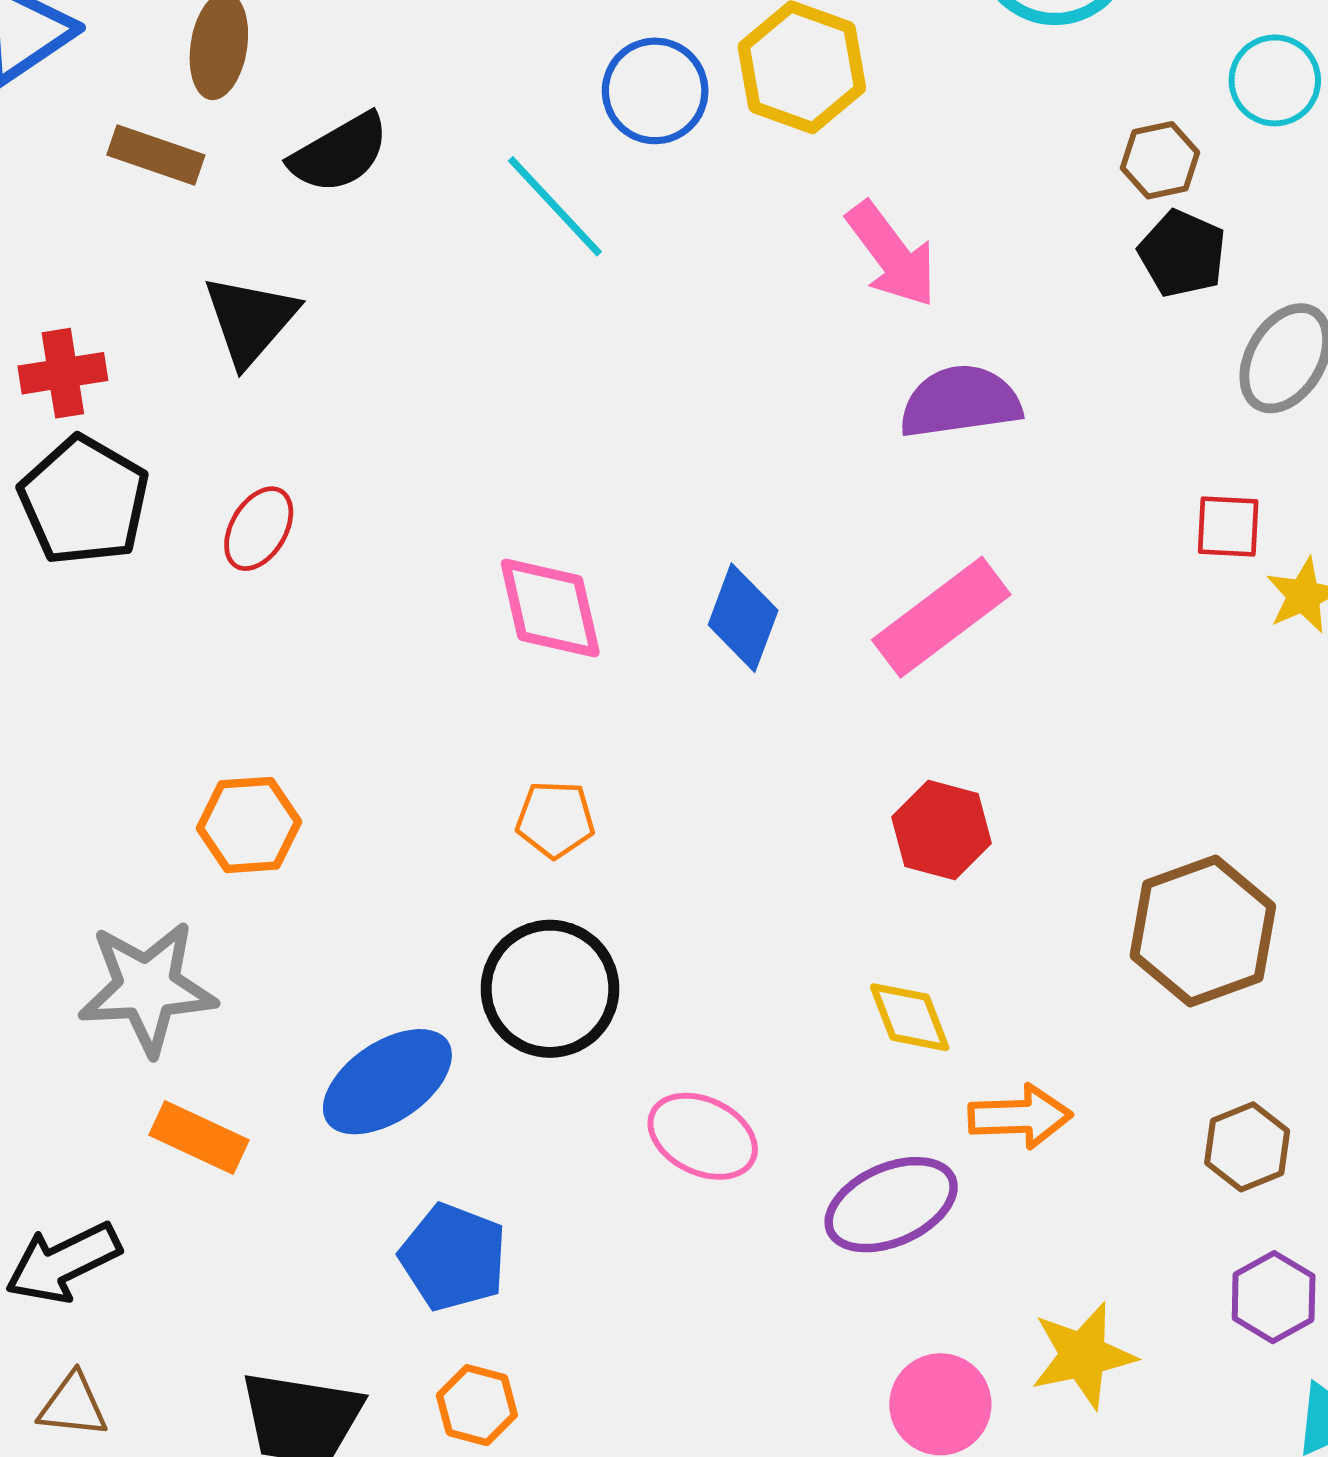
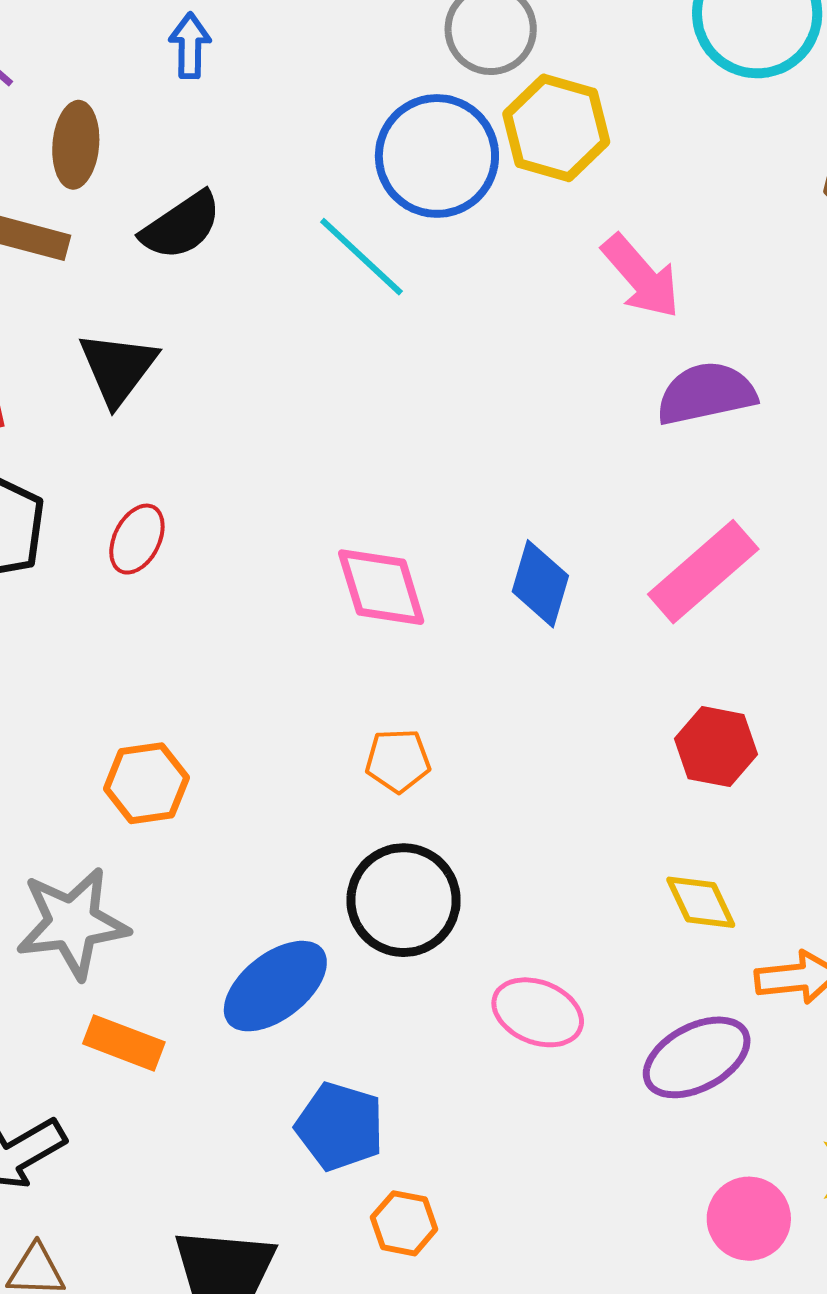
blue circle: (655, 91) -> (437, 156), size x1.4
orange hexagon: (477, 1405) -> (404, 1223), moved

